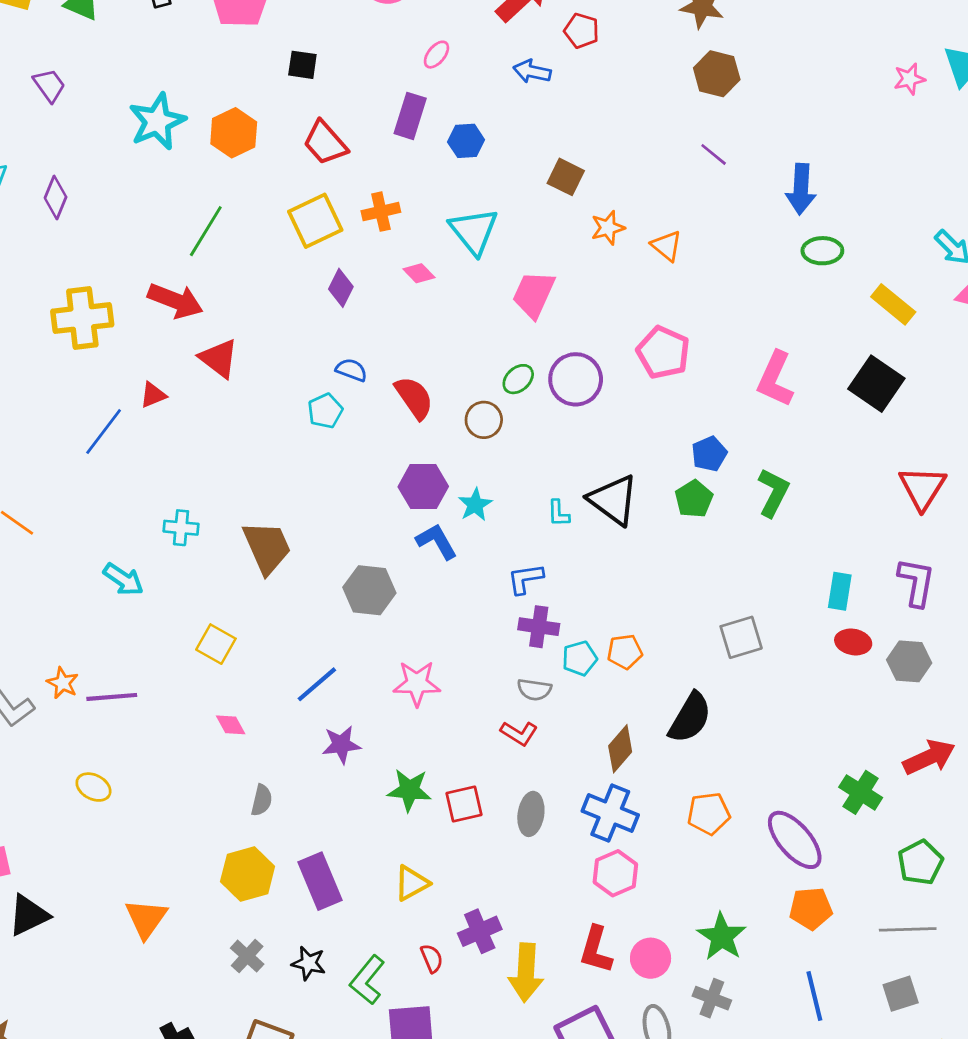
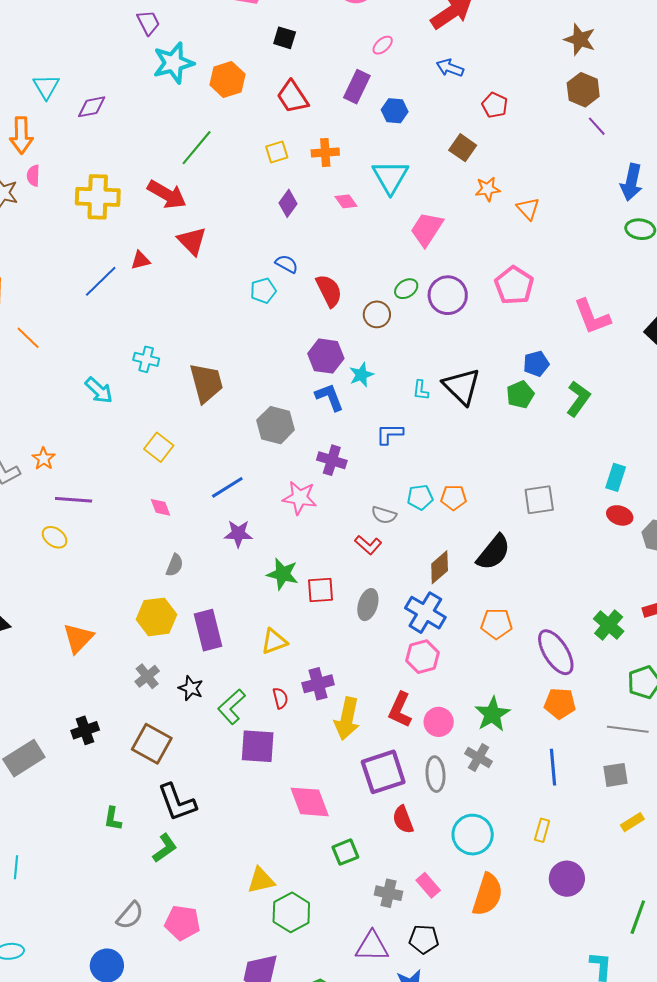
red pentagon: (582, 31) -> (495, 105), moved
purple trapezoid: (49, 85) -> (148, 23), moved
purple line: (714, 154) -> (597, 126), moved
purple diamond: (56, 197) -> (92, 107), turned 48
yellow square: (315, 221) -> (277, 152), size x0.6
pink L-shape: (775, 379) -> (592, 317), turned -54
purple cross: (539, 627) -> (332, 460), moved
purple line: (112, 697) -> (74, 500), moved

